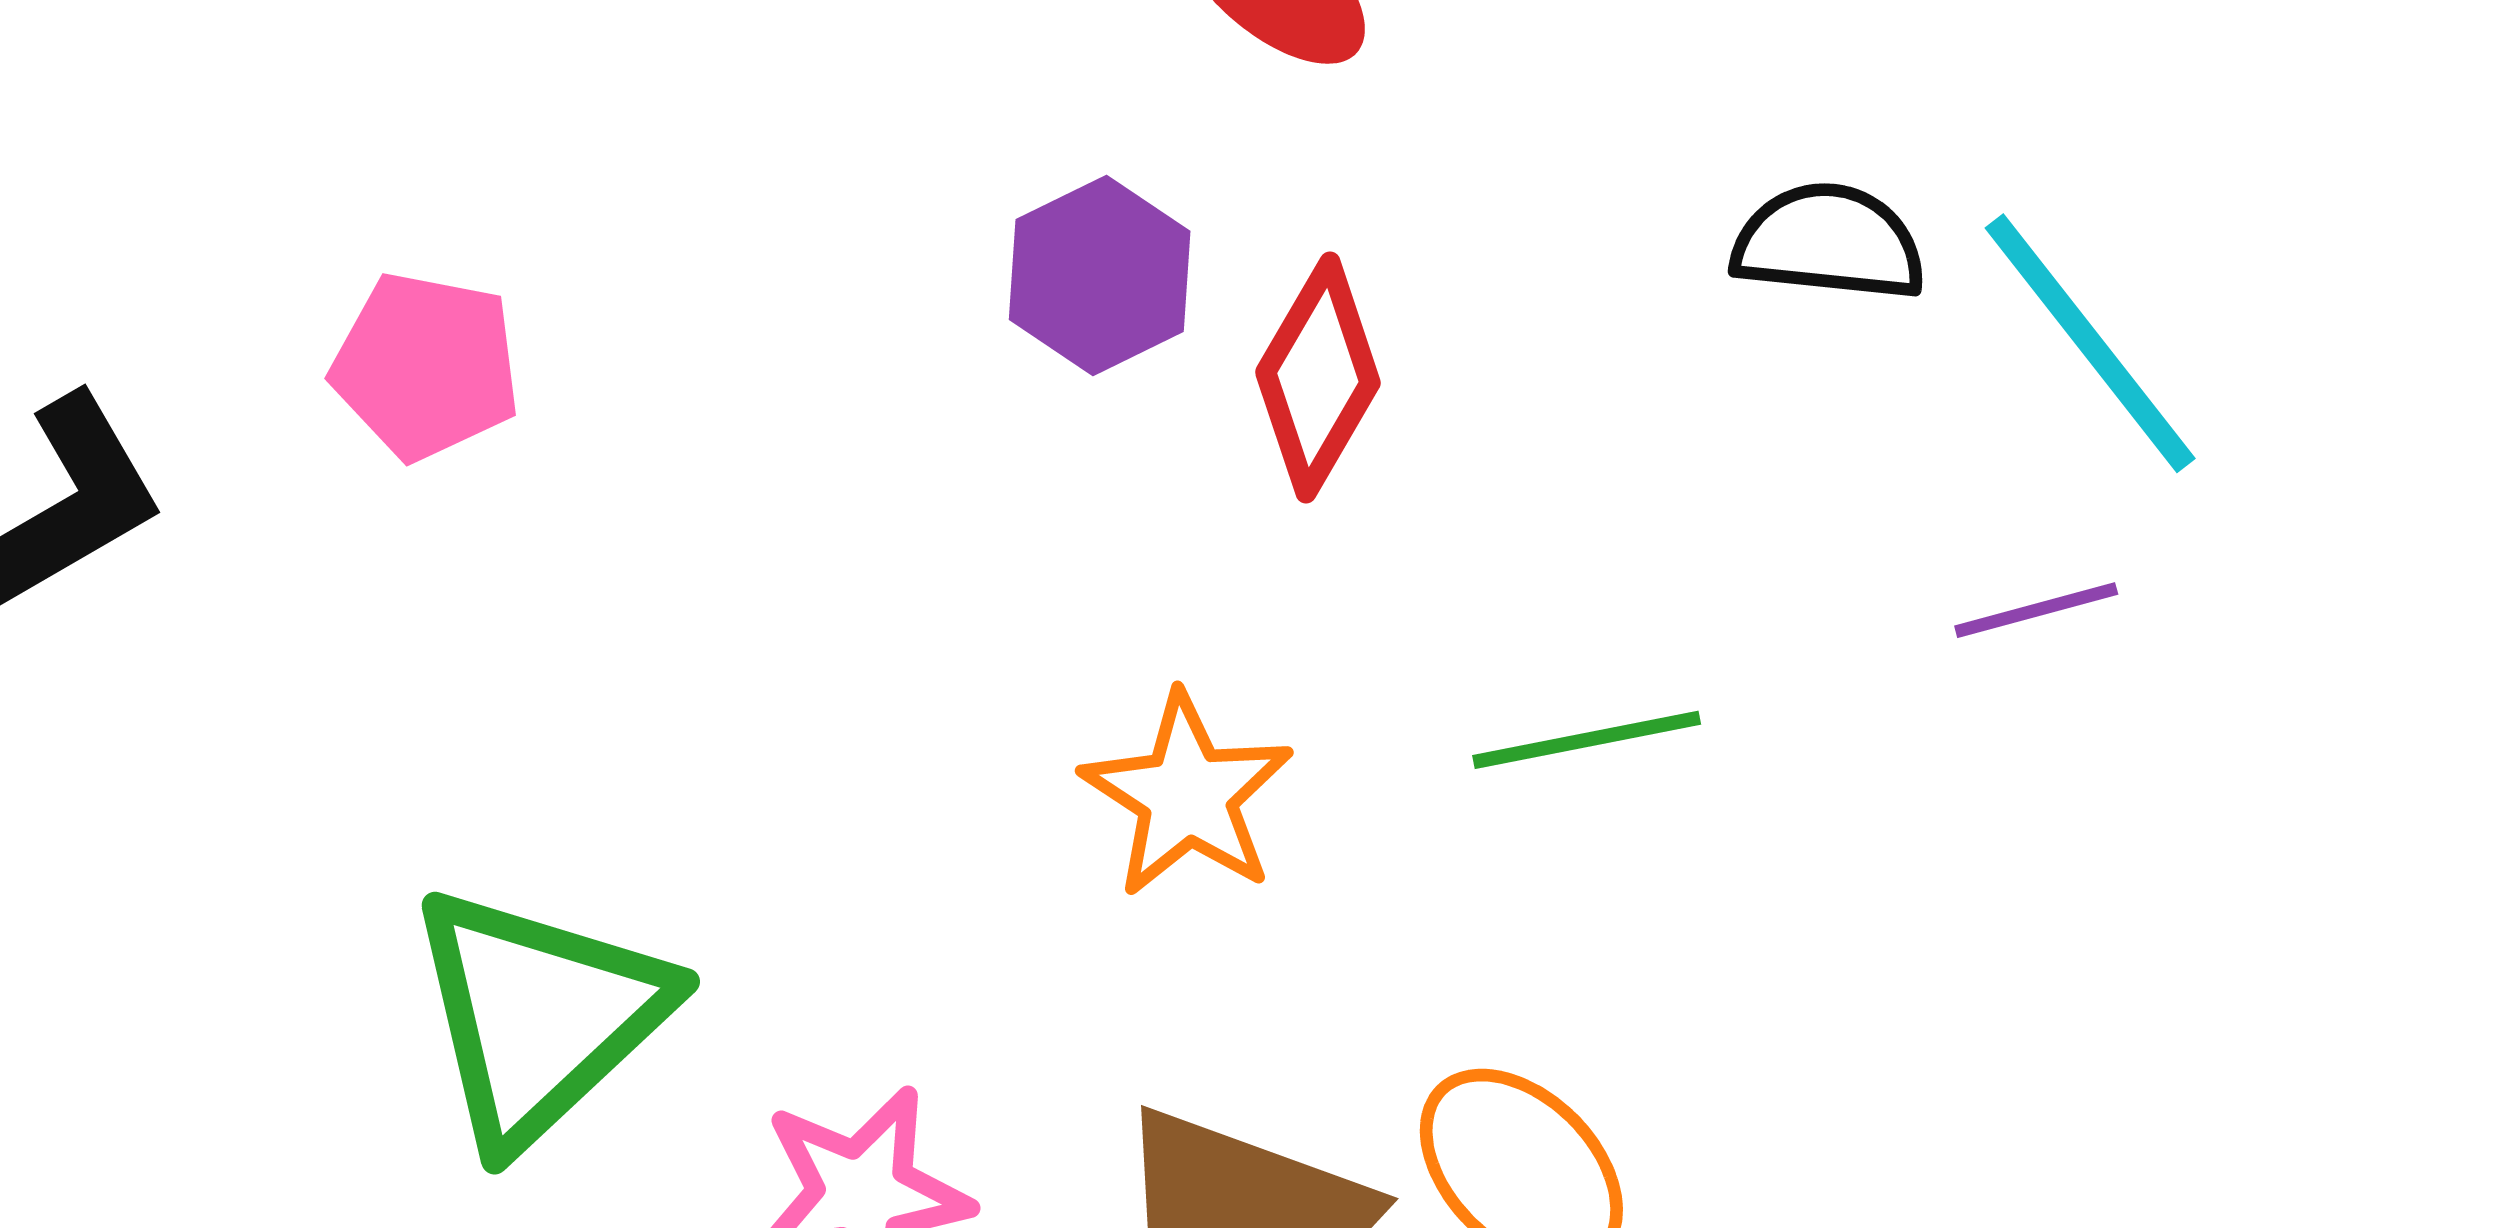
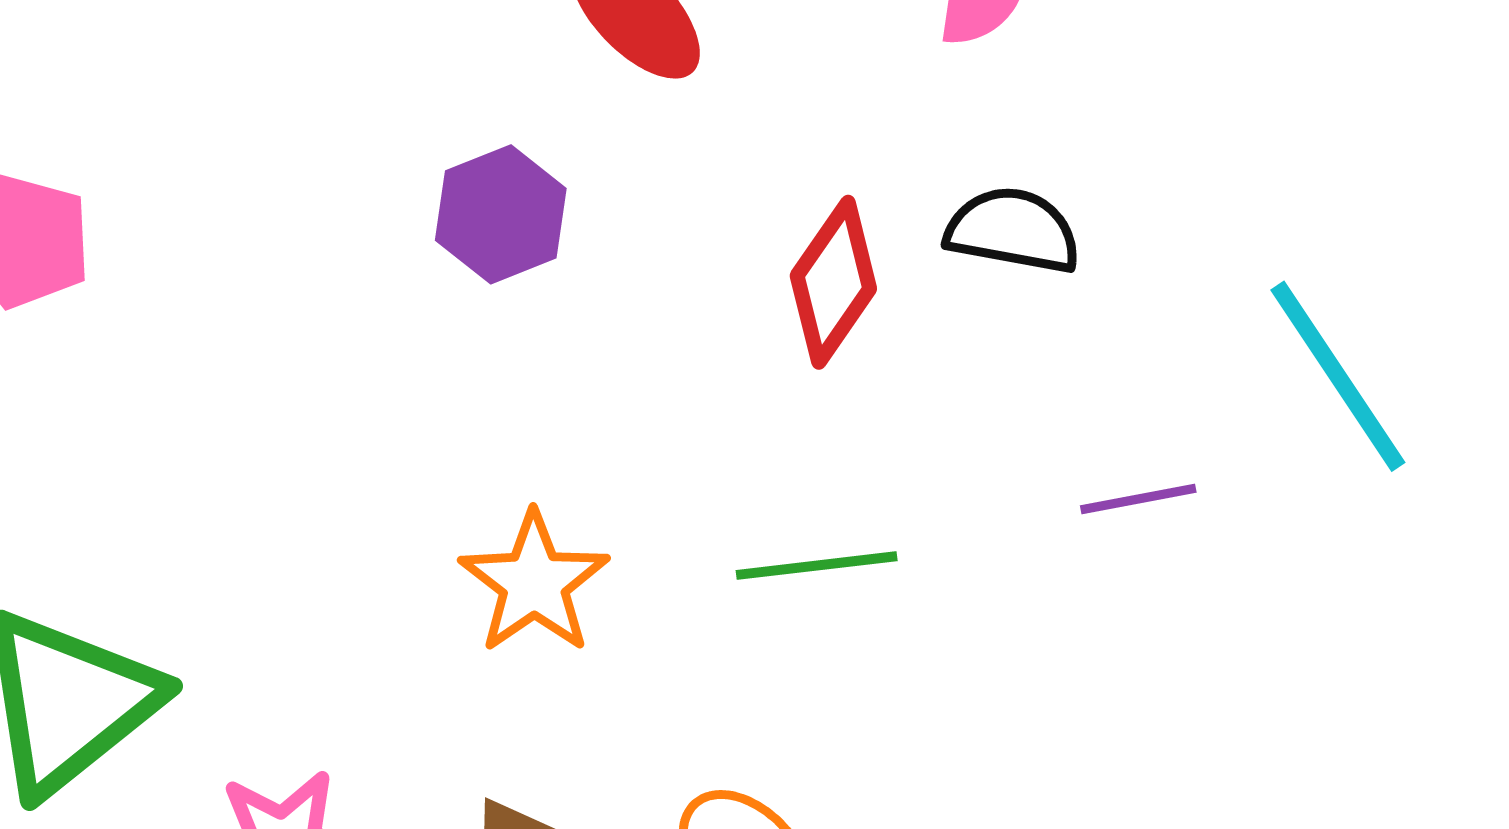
cyan line: (2090, 343) -> (1338, 376), moved
red diamond: (1318, 378) -> (833, 282), moved

